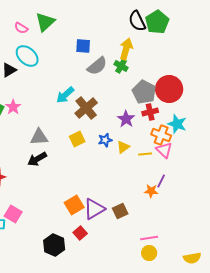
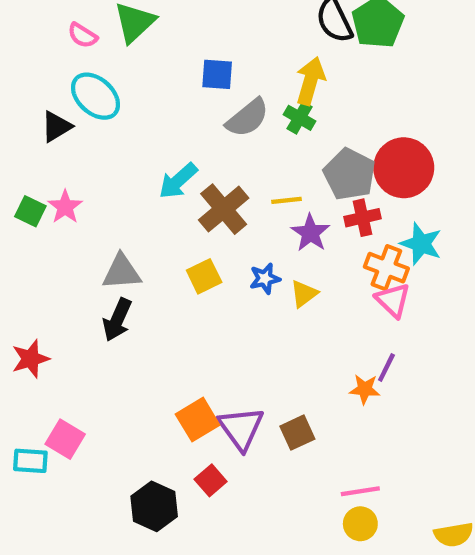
yellow line: (145, 154) -> (287, 200), moved
black arrow: (37, 159) -> (117, 320), turned -36
purple triangle: (94, 209) -> (241, 428), turned -35

